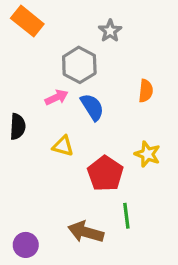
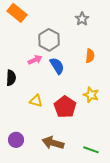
gray star: (110, 31) -> (82, 19), moved
yellow triangle: (63, 146) -> (36, 101), moved
green line: (126, 216) -> (91, 150), moved, turned -63
purple circle: (26, 245) -> (16, 140), moved

